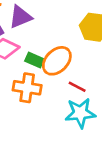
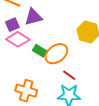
orange cross: (27, 88) -> (26, 91), moved

